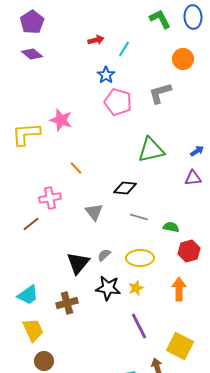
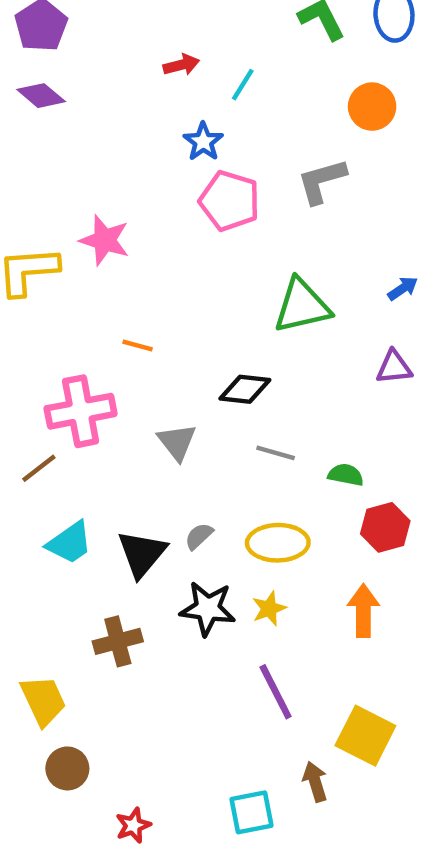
blue arrow: (197, 151) -> (403, 288), moved
orange line: (76, 168) -> (138, 345), turned -32
pink cross: (50, 198) -> (81, 411), size x1.4
cyan trapezoid: (28, 295) -> (70, 543), moved

